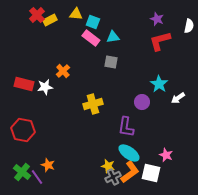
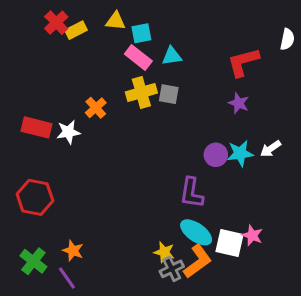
purple star: (157, 19) -> (239, 103), moved
cyan square: (93, 22) -> (141, 33), turned -32
cyan star: (159, 84) -> (240, 153), moved, turned 30
yellow cross: (93, 104) -> (141, 93), moved
white square: (151, 173) -> (230, 243), moved
purple line: (37, 177) -> (67, 278), moved

